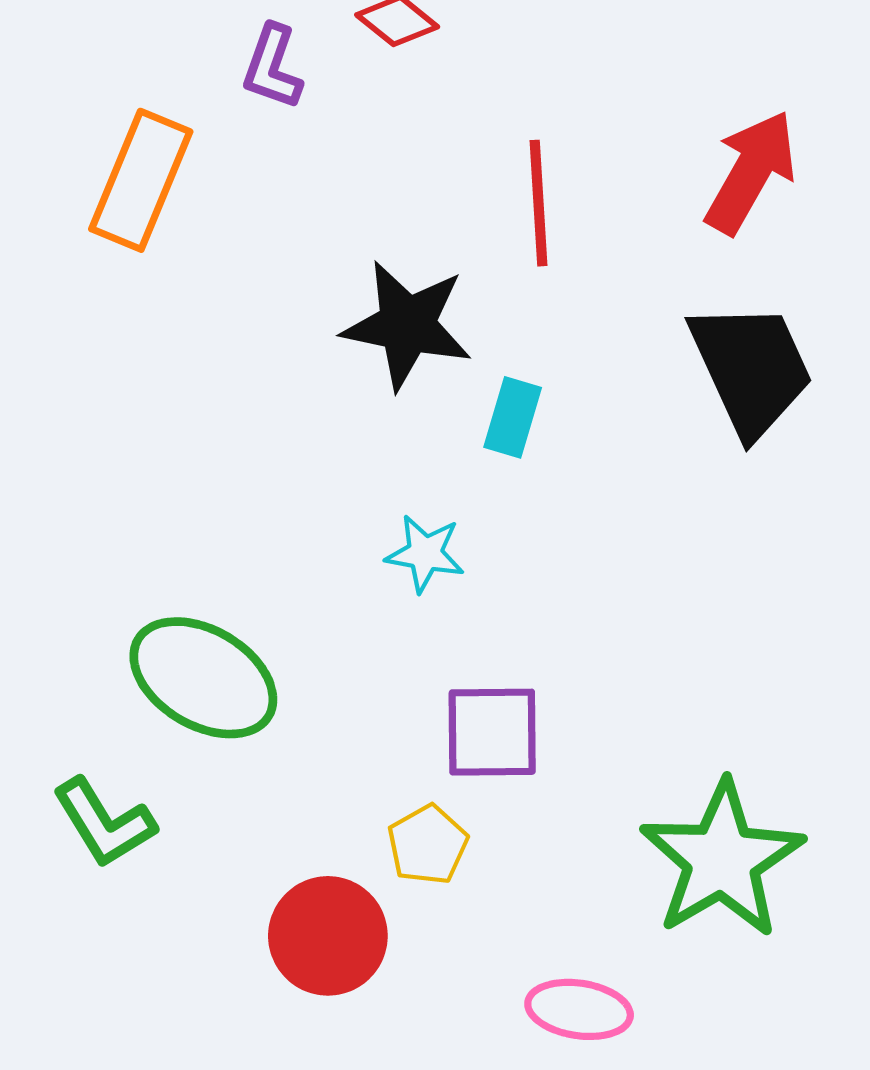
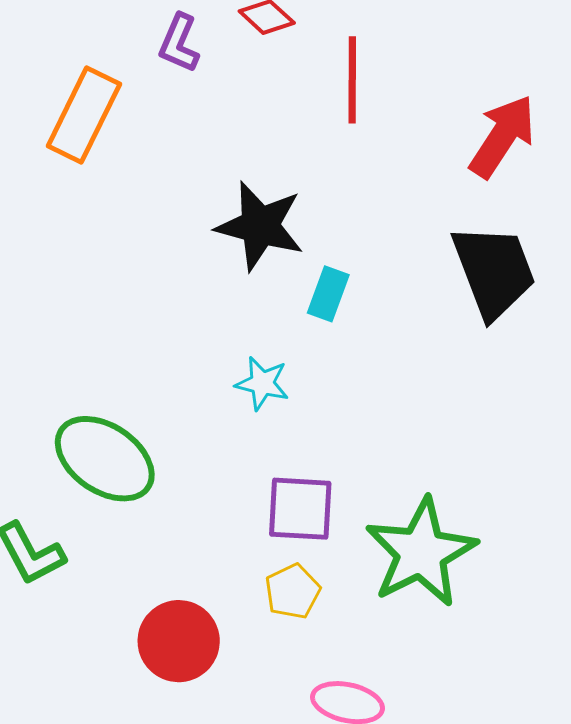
red line: (538, 203) -> (352, 80), moved
yellow pentagon: (428, 845) -> (293, 591), moved
green star: (722, 860) -> (421, 552), moved

